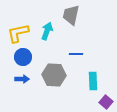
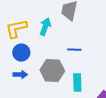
cyan rectangle: (93, 81) -> (77, 83), moved

